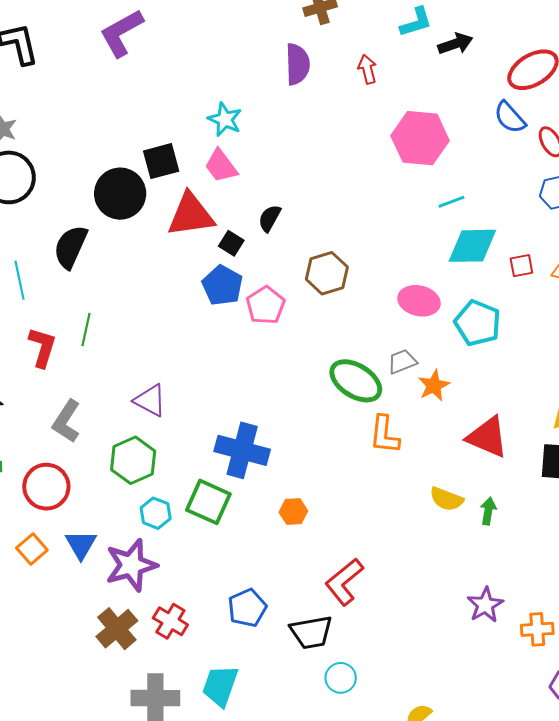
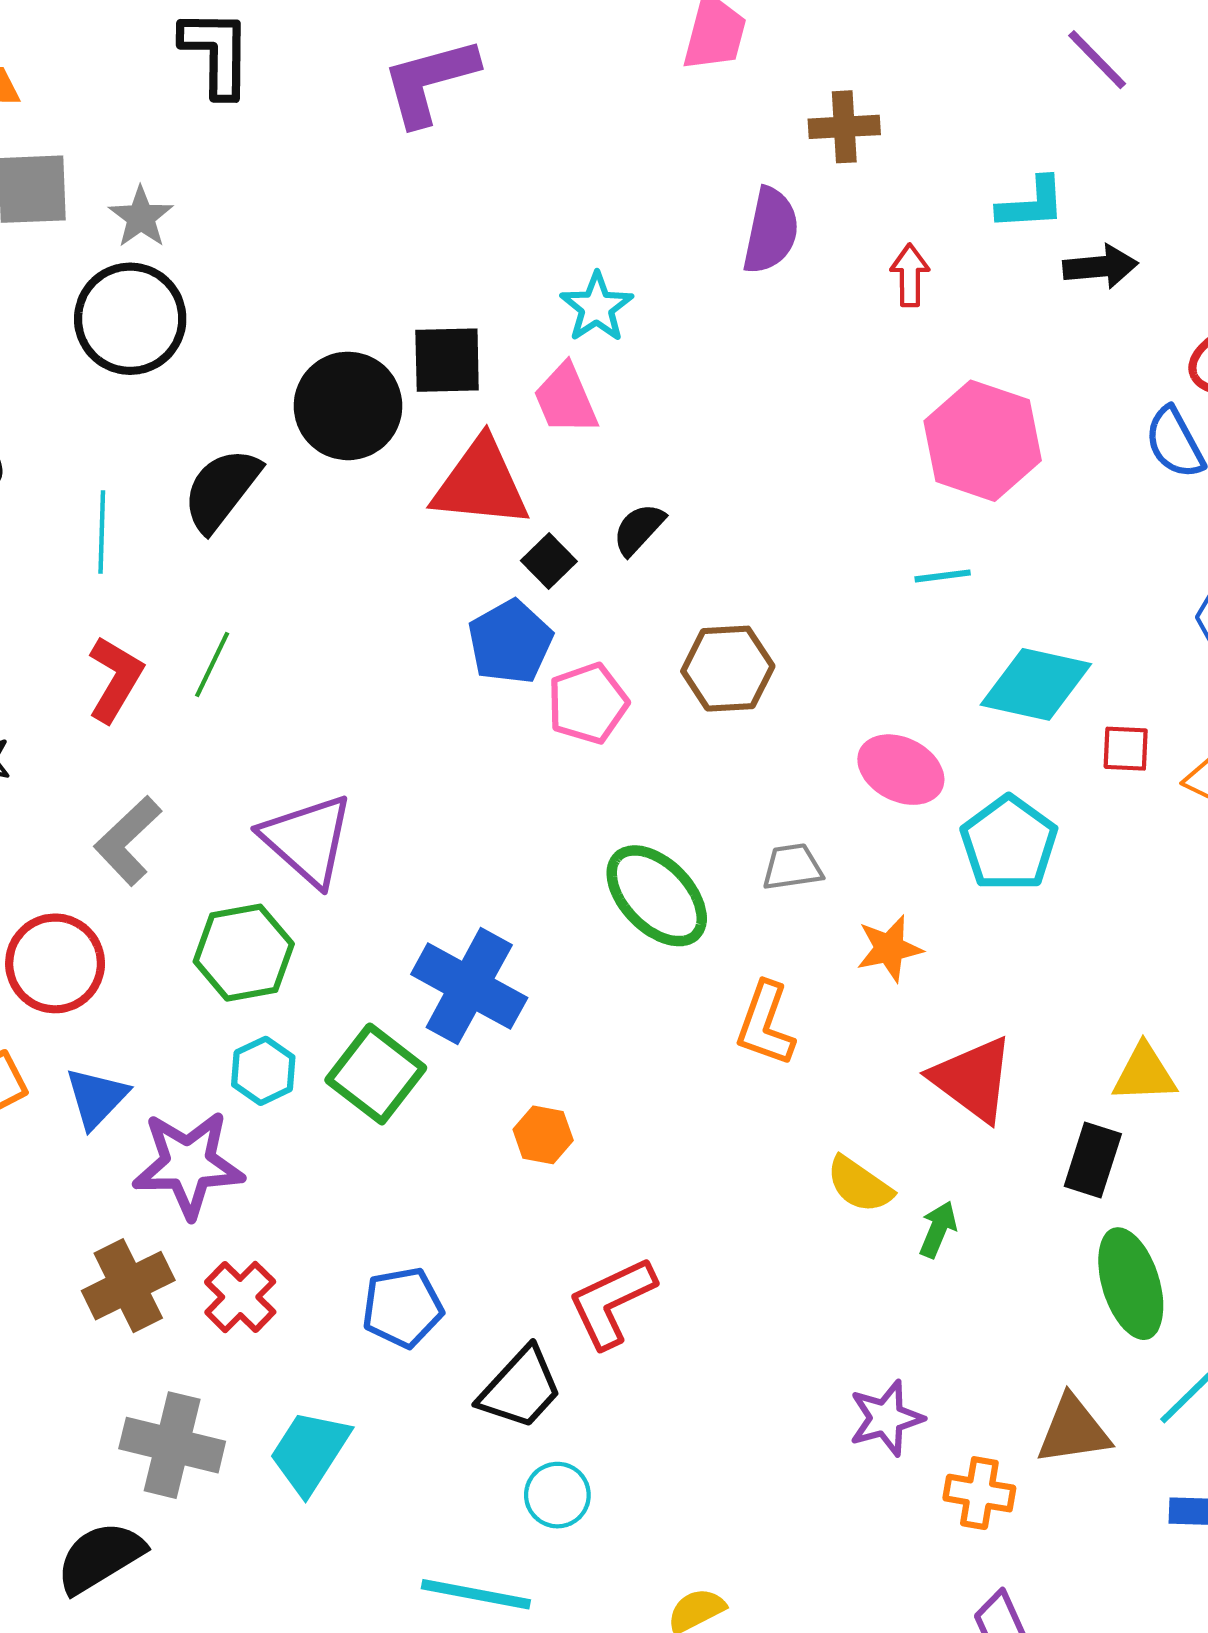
cyan line: (451, 202) -> (943, 576), moved
gray trapezoid: (402, 362) -> (792, 867), moved
green ellipse: (356, 381) -> (657, 896), moved
purple triangle: (150, 400) -> (307, 840), size x1.4
black trapezoid: (311, 632) -> (520, 1388), turned -51

